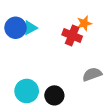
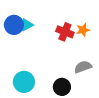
orange star: (84, 23) -> (83, 30), moved
black circle: (54, 95) -> (62, 87), moved

